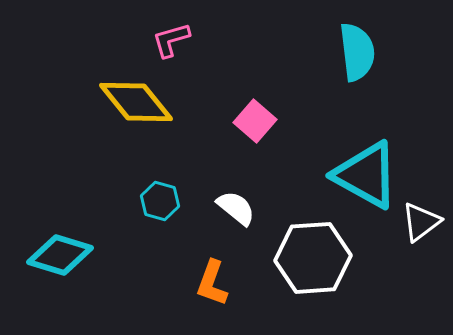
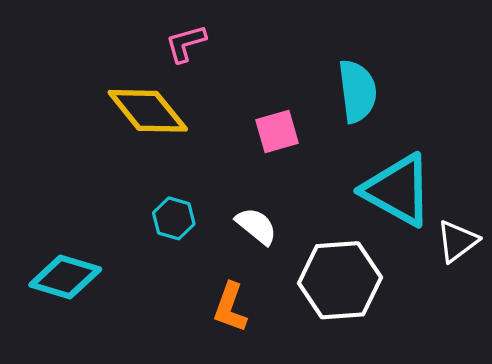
cyan semicircle: (357, 52) -> (357, 91), moved
pink square: (255, 121) -> (277, 131), turned 33

